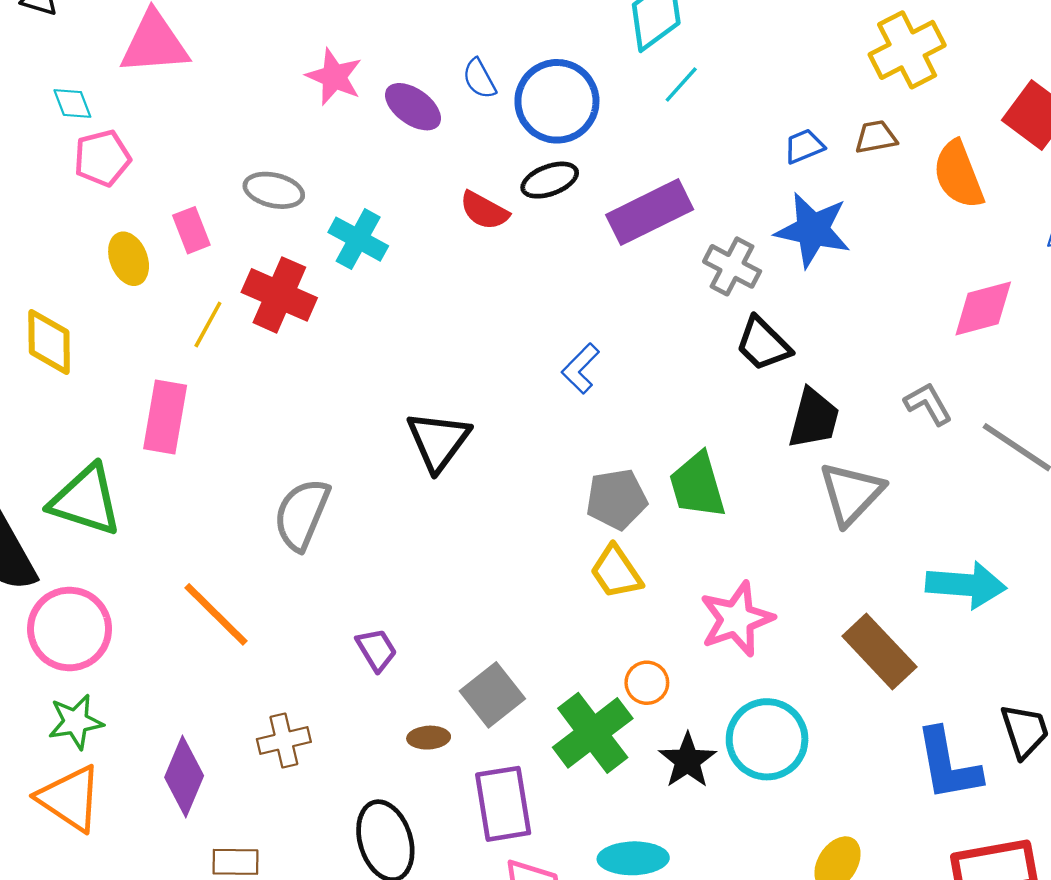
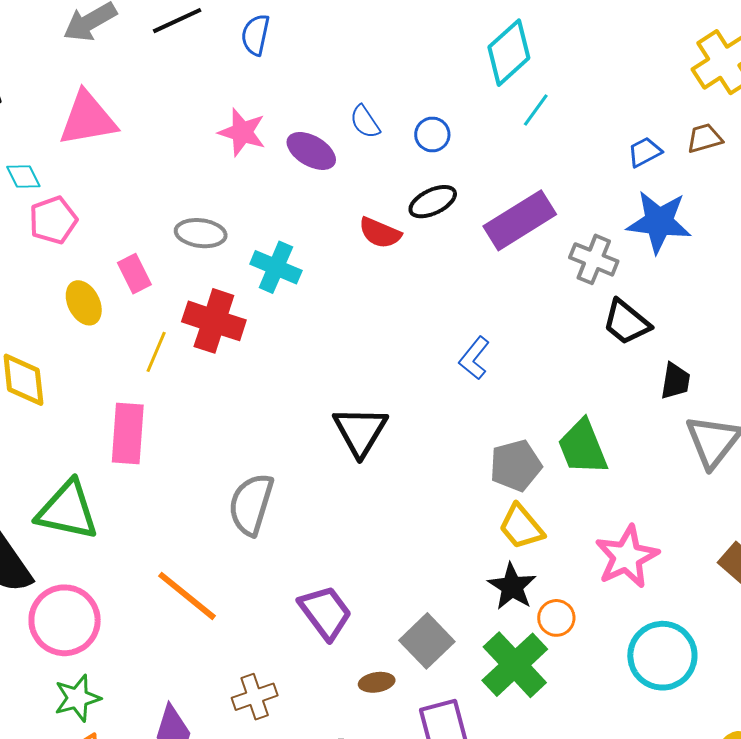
blue circle: (557, 101) -> (432, 134), size x0.5
black trapezoid: (814, 418) -> (675, 381), size x0.7
purple trapezoid: (376, 650) -> (325, 612), size x1.5
black star: (687, 761) -> (512, 586), moved

